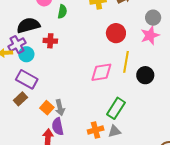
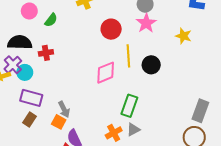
green semicircle: (62, 12) -> (51, 20), turned 40
black semicircle: (28, 25) -> (20, 42), turned 30
gray arrow: (60, 108) -> (64, 109), moved

